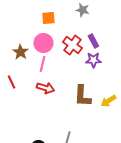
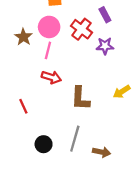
purple rectangle: (93, 41) -> (105, 15), moved
red line: (11, 82) -> (23, 106), moved
brown L-shape: (82, 96) -> (80, 98), moved

